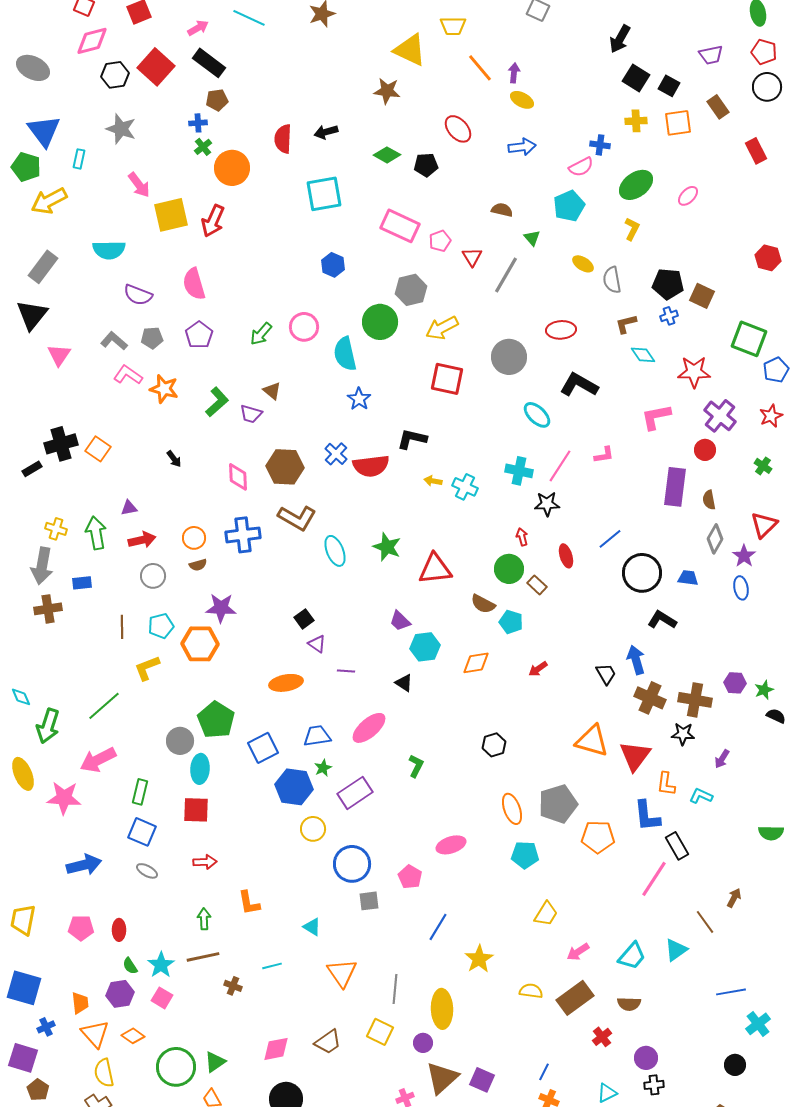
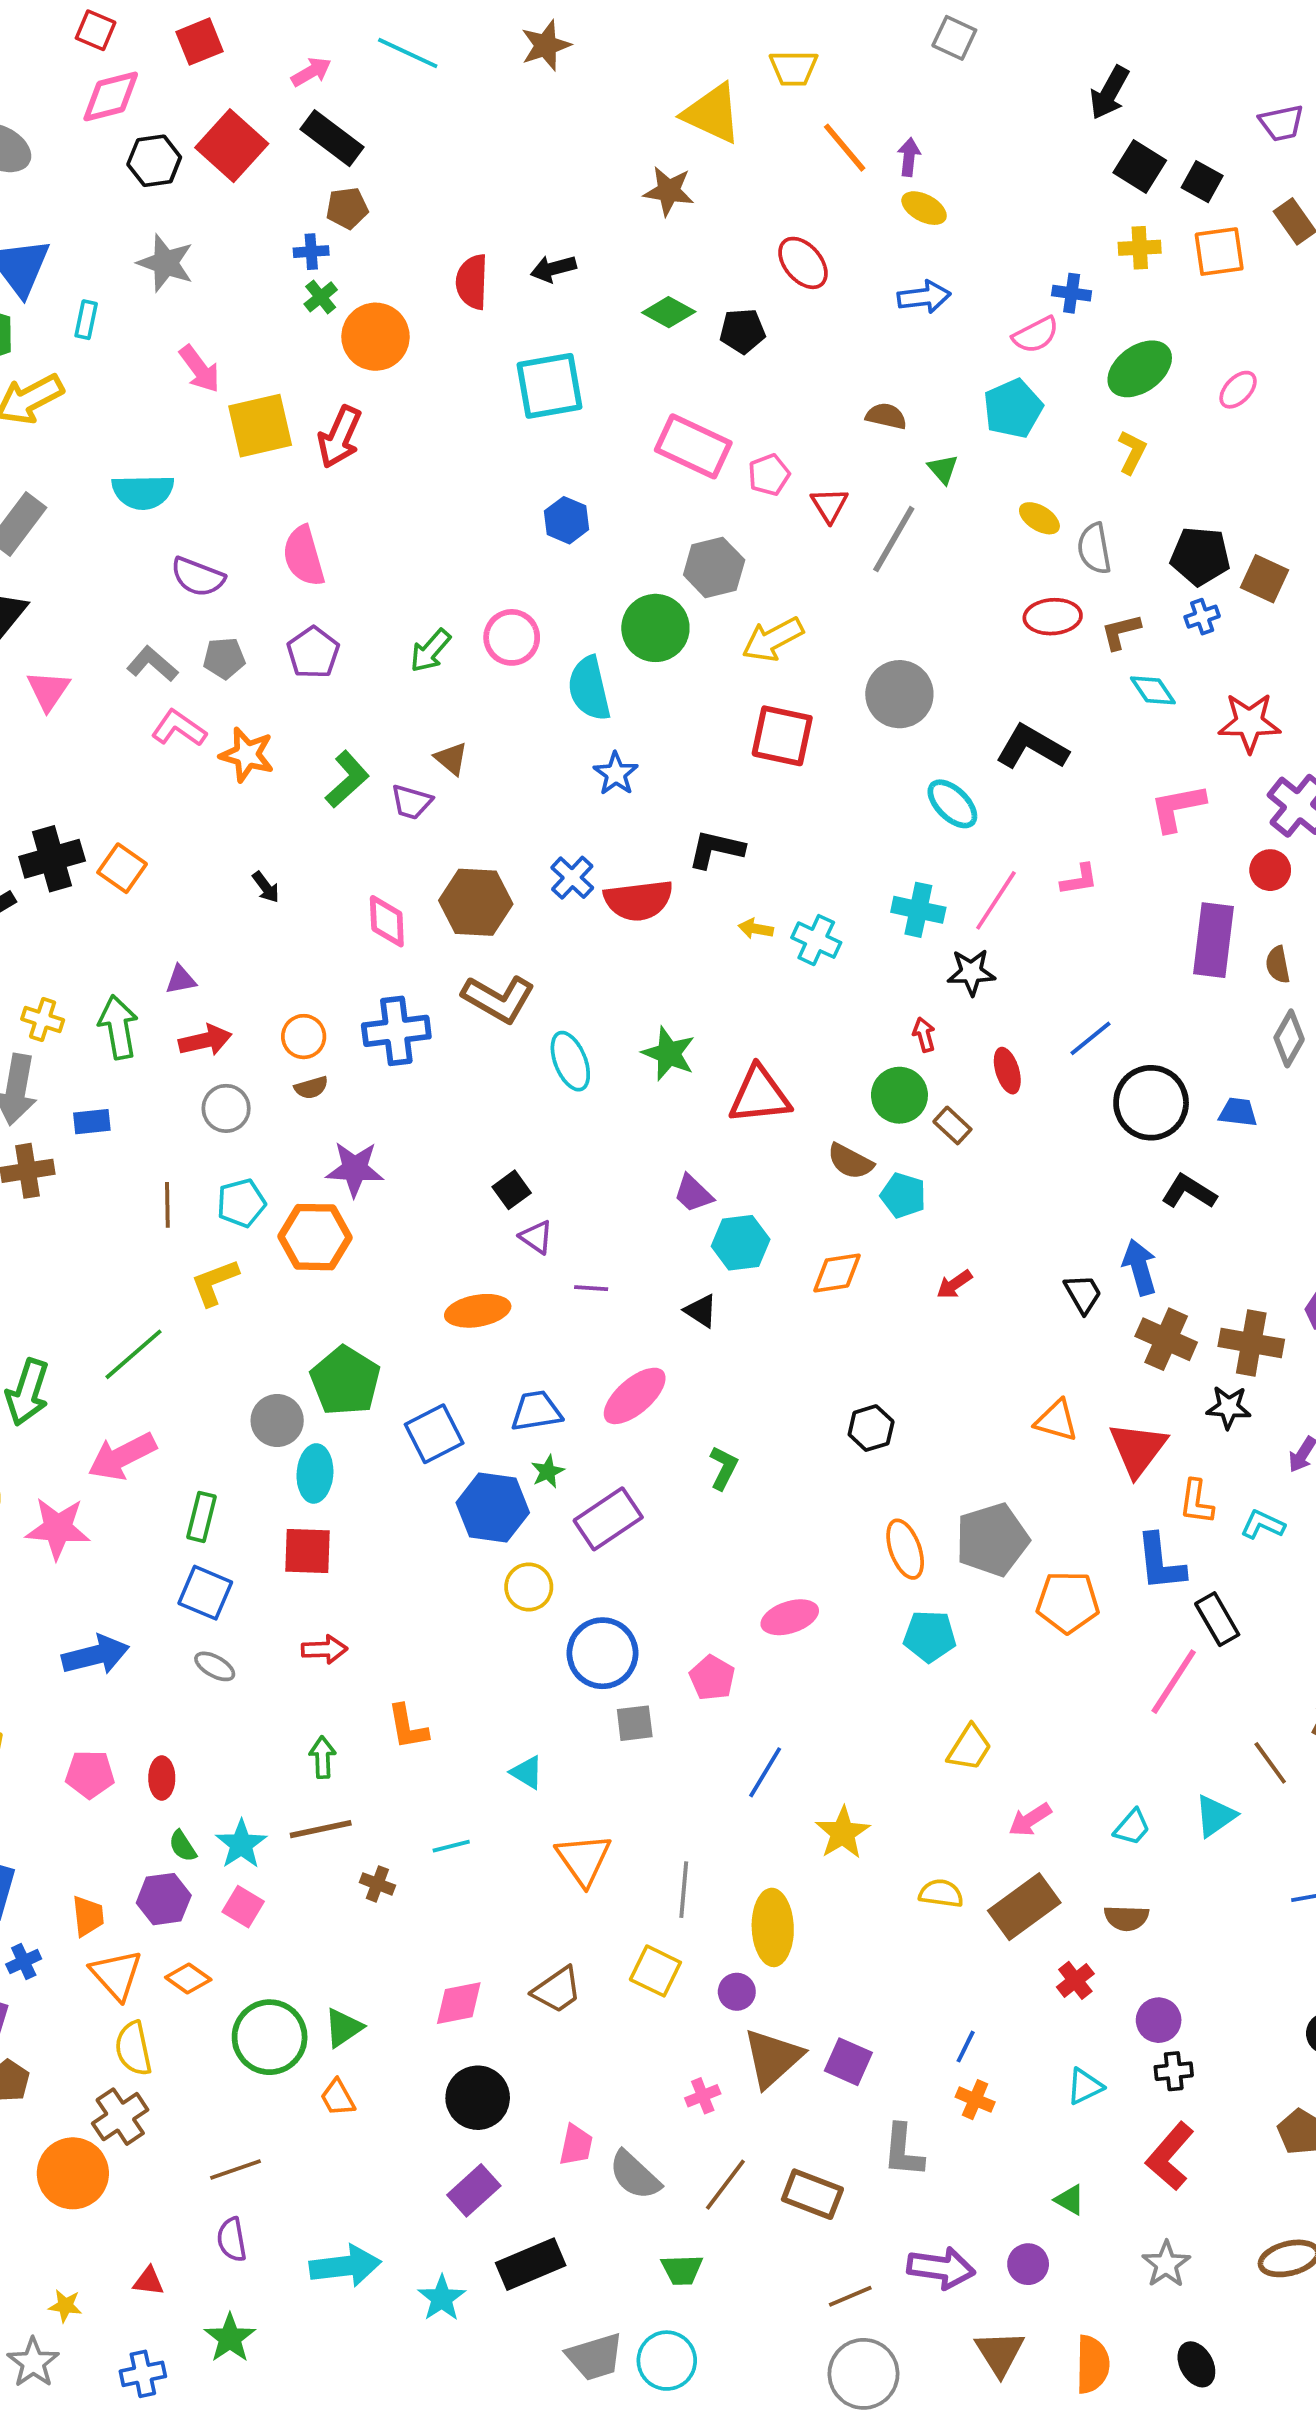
red ellipse: (561, 330) -> (1053, 617), moved
orange triangle: (592, 741) -> (1056, 1421), size x0.7
cyan trapezoid: (632, 956) -> (1132, 1827), size x0.7

